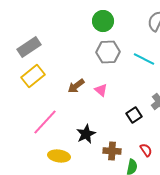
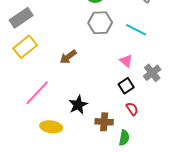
pink triangle: (101, 90) -> (126, 61), moved
red semicircle: (146, 150) -> (132, 109), moved

